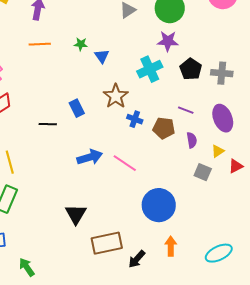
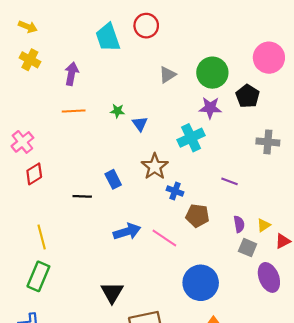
black pentagon: (191, 69) -> (248, 96), moved
purple ellipse: (223, 118) -> (269, 277), moved
brown pentagon: (164, 128) -> (197, 216), moved
purple semicircle: (192, 140) -> (239, 224), moved

